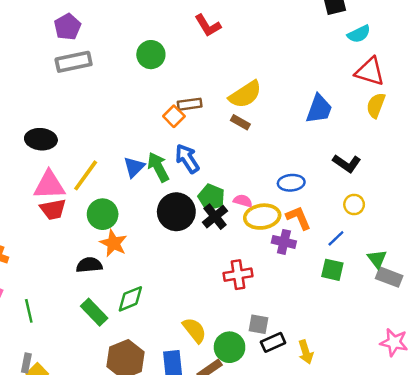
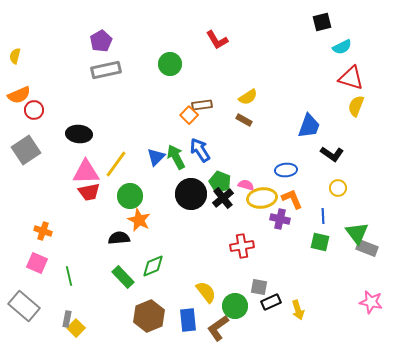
yellow semicircle: (245, 94) -> (248, 97), size x0.7
blue trapezoid: (319, 109) -> (309, 126), moved
blue line: (336, 238) -> (323, 216), turned -49
green triangle: (377, 259) -> (357, 233), size x1.4

